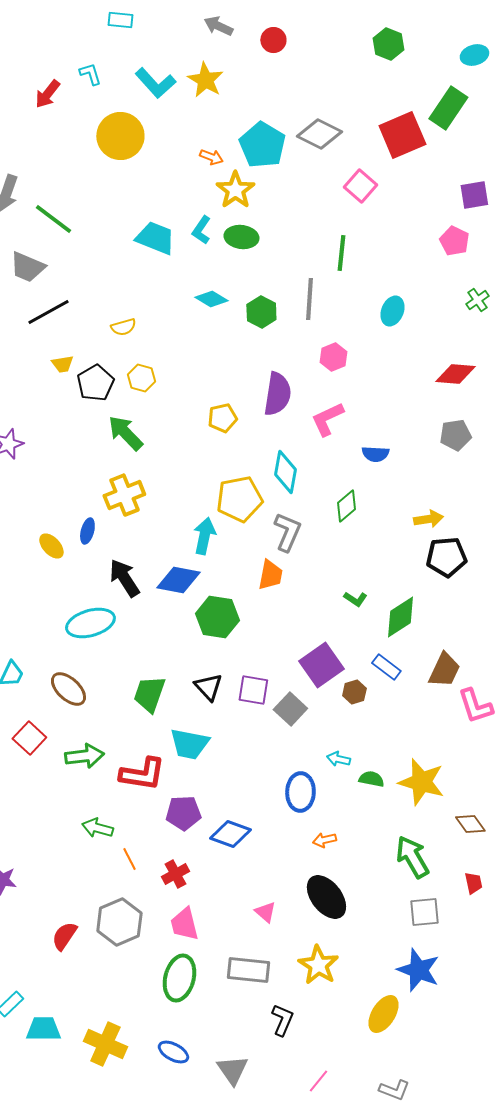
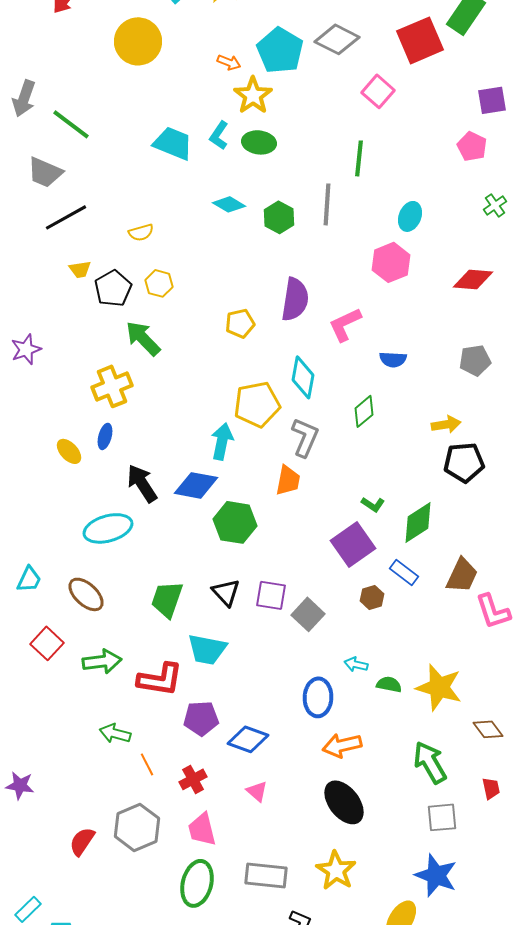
pink hexagon: (333, 357) -> (391, 262), moved, size x1.4
gray pentagon: (455, 435) -> (475, 360), moved
yellow cross: (124, 495) -> (112, 386), moved
purple square: (321, 665) -> (353, 544), moved
orange arrow: (324, 840) -> (342, 745), size x1.6
pink triangle: (265, 912) -> (257, 791), moved

